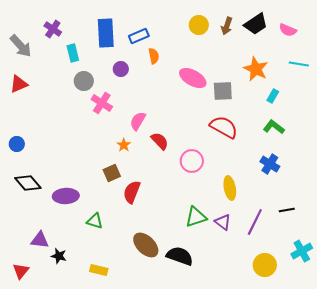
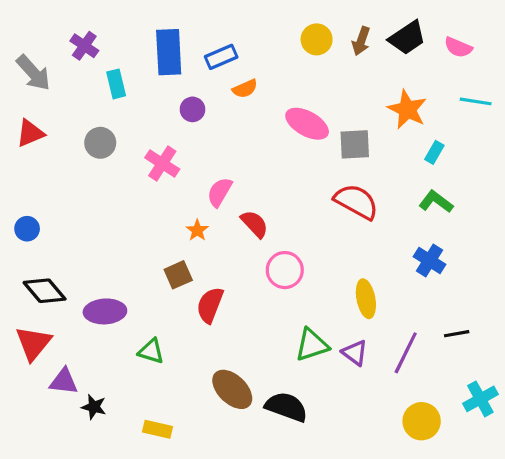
orange semicircle: (154, 56) -> (245, 89), turned 77
gray circle: (84, 81) -> (100, 143), moved
pink circle: (192, 161) -> (285, 270), moved
red triangle: (21, 271) -> (33, 343), moved, size x1.4

